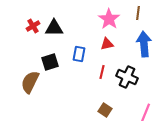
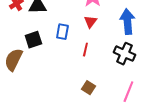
red triangle: (107, 44) -> (90, 22), turned -40
black cross: (127, 77) -> (124, 54), moved

